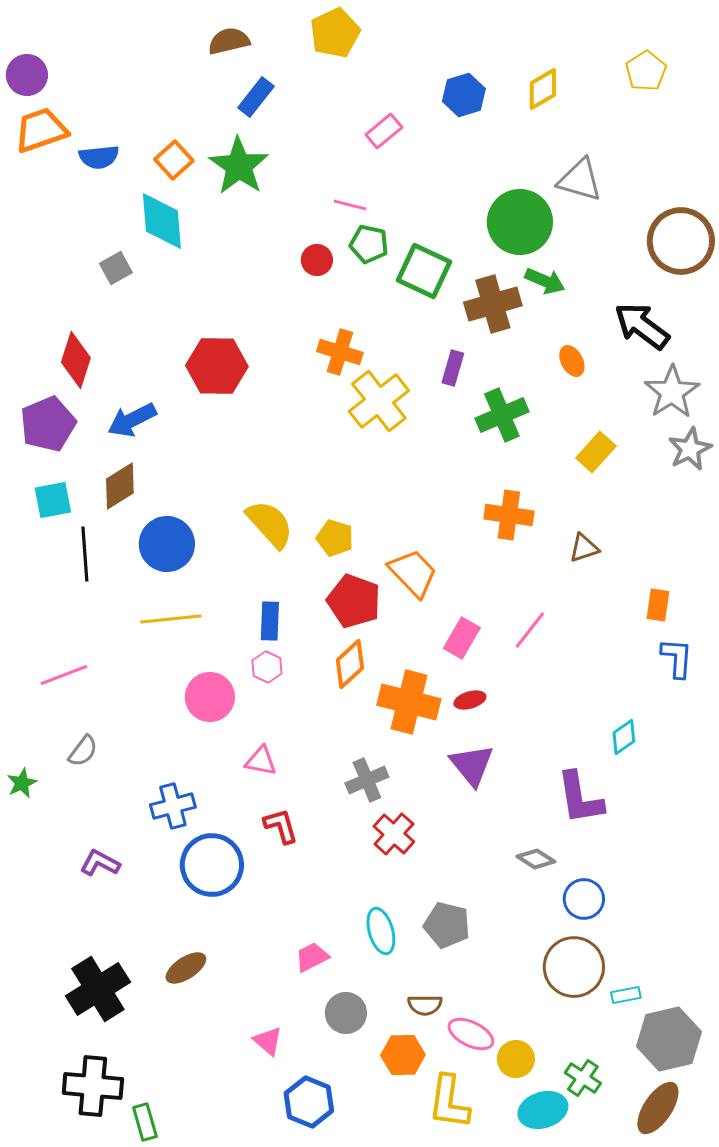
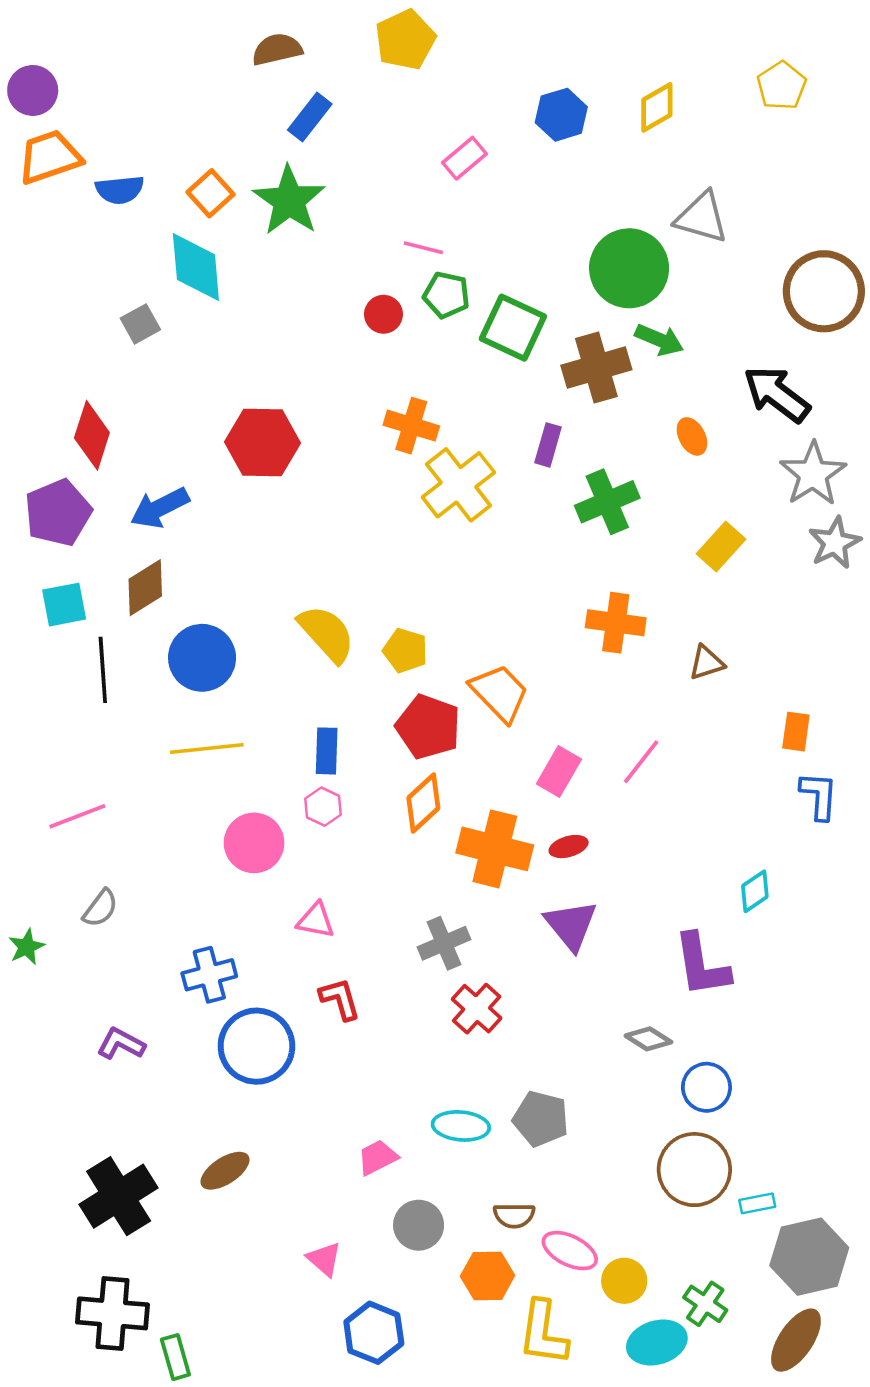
cyan ellipse: (381, 931) -> (461, 1126), turned -69

